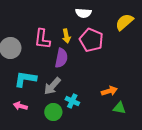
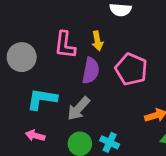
pink pentagon: (91, 40) -> (131, 69), moved
cyan cross: (72, 101) -> (110, 142), moved

